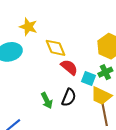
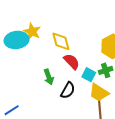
yellow star: (28, 27) -> (32, 31), moved
green arrow: (47, 101) -> (49, 77), moved

